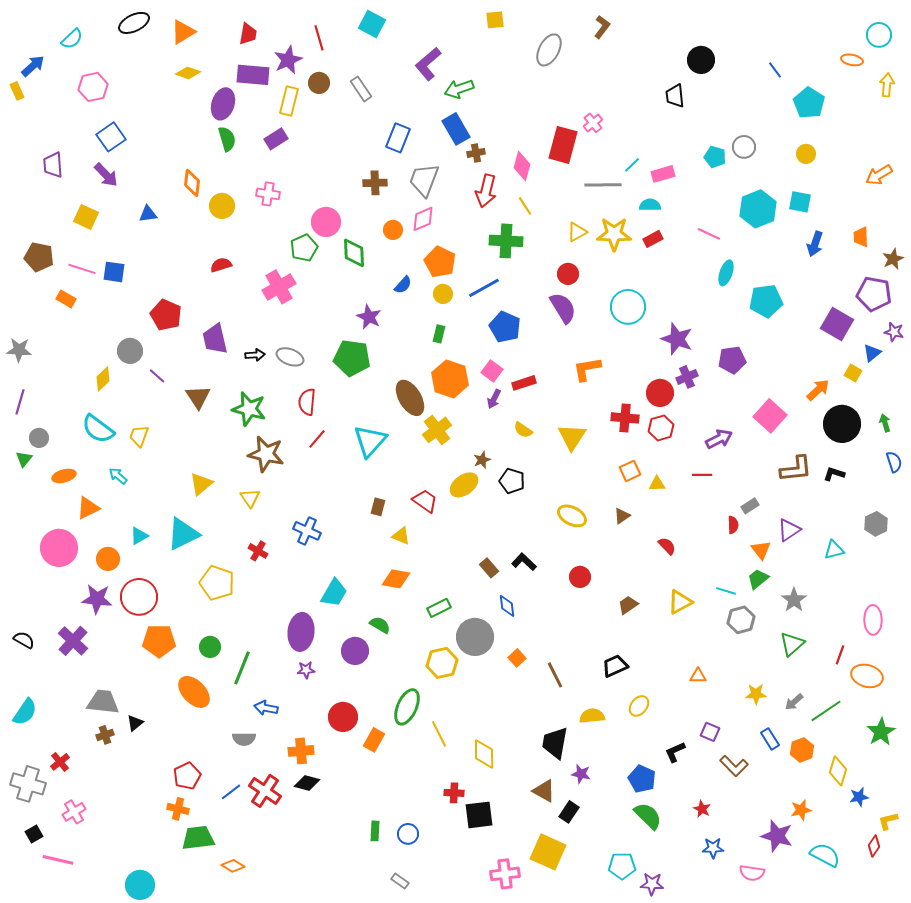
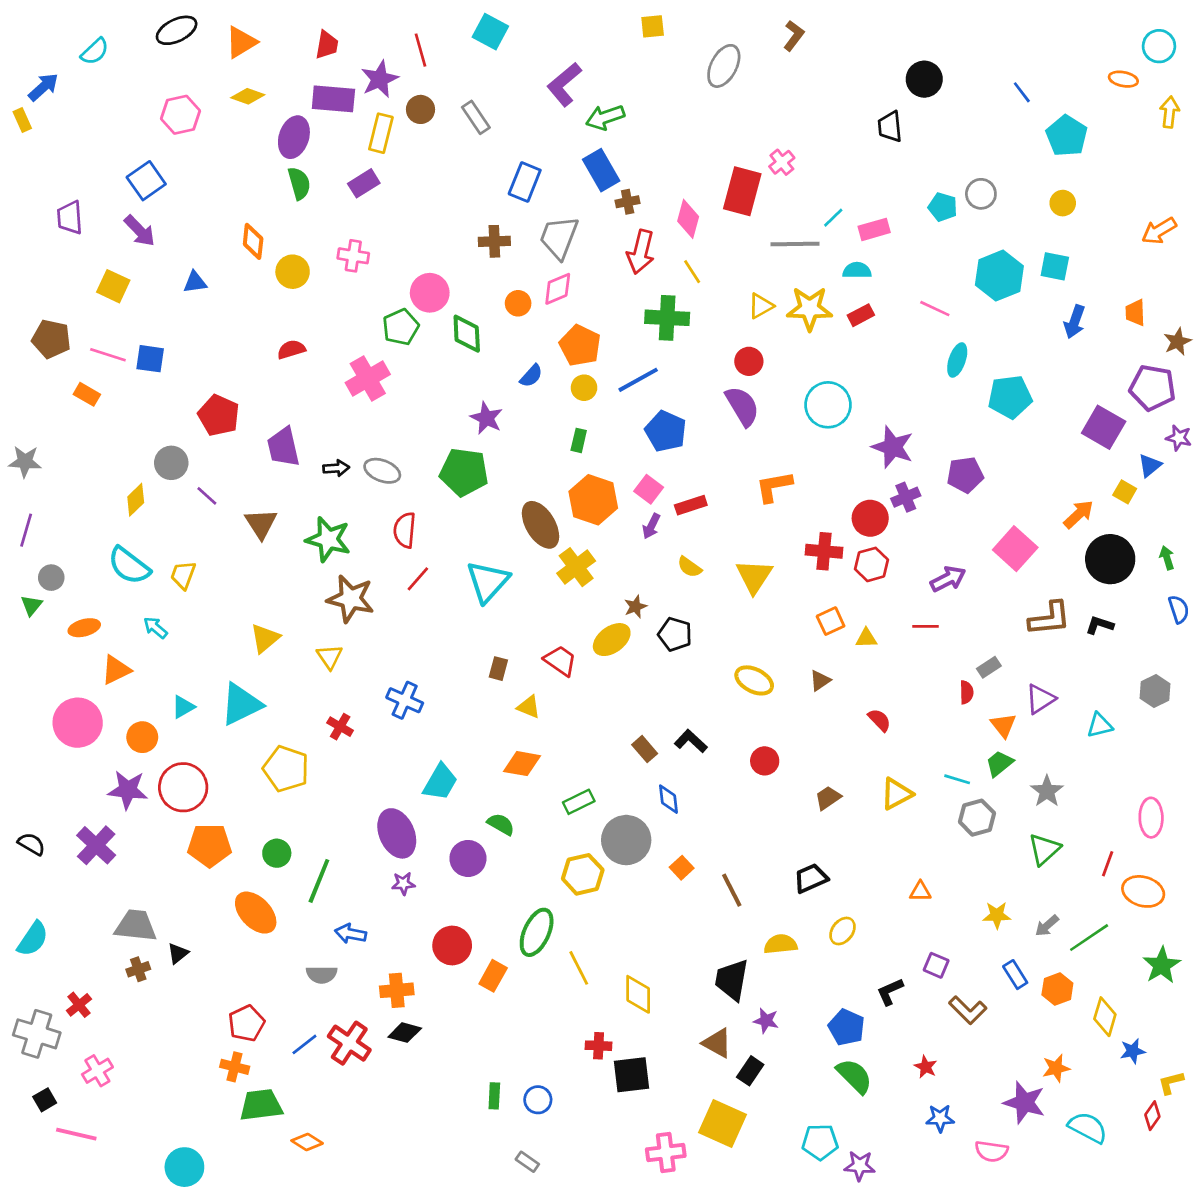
pink hexagon: (93, 87) -> (180, 115), moved
purple ellipse: (301, 632) -> (397, 833), turned -30

